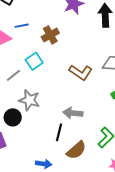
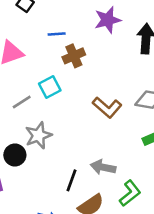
blue line: (22, 26) -> (57, 34), moved
gray star: (29, 100) -> (38, 135), turned 30
gray arrow: (73, 113) -> (103, 167), moved

